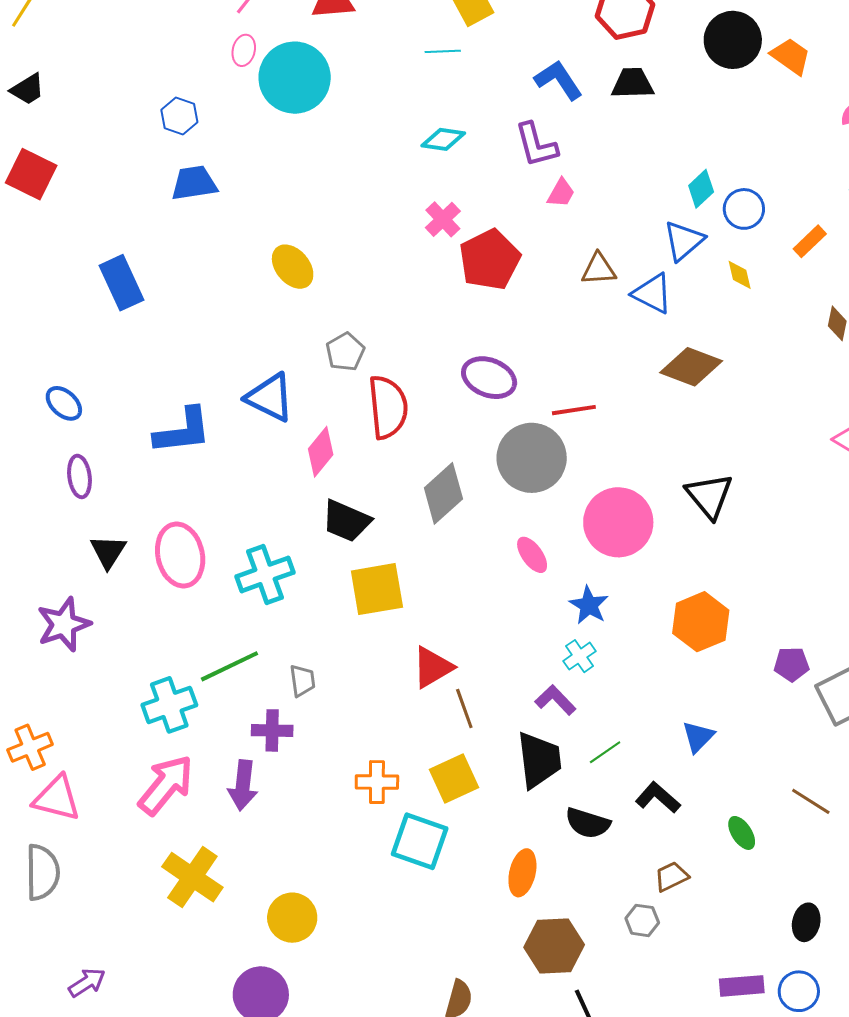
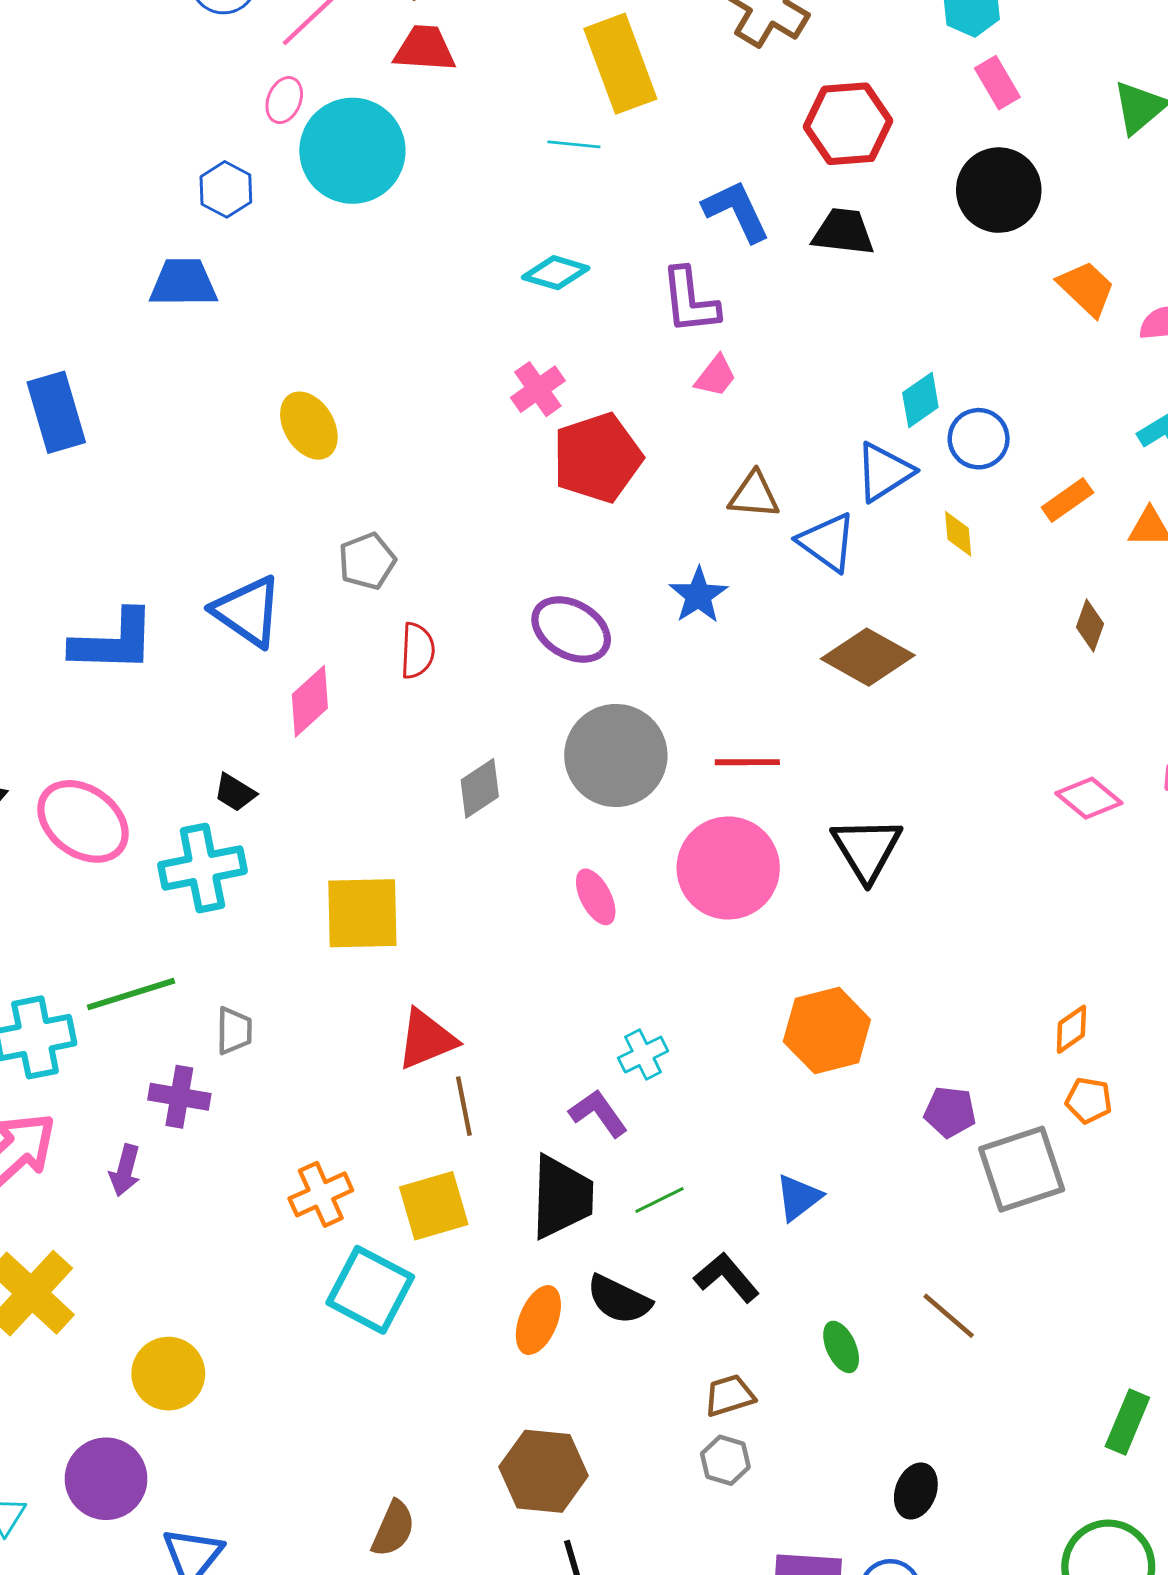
orange trapezoid: (791, 56) -> (1086, 288), moved
blue hexagon: (179, 116) -> (226, 189), moved
red semicircle: (388, 407) -> (417, 651), size x0.6
red line: (574, 410) -> (747, 762), moved
gray diamond: (443, 493) -> (480, 788), size x0.7
black trapezoid: (346, 521) -> (235, 793), moved, size x0.6
pink ellipse: (180, 555) -> (83, 821), turned -50
blue star: (589, 605) -> (698, 595), moved
orange cross: (377, 782) -> (321, 1194), turned -33
purple arrow: (243, 785) -> (125, 1170), size x0.7
orange ellipse: (522, 873) -> (538, 1320), moved
gray hexagon: (642, 920) -> (725, 1460), moved

